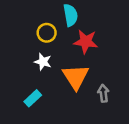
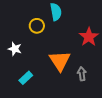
red star: (86, 42) -> (89, 37), moved, turned 30
white star: (43, 62) -> (15, 49), moved

